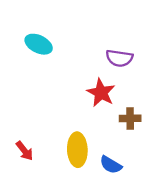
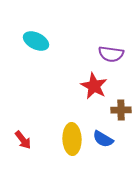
blue semicircle: (111, 165) -> (103, 139), moved

